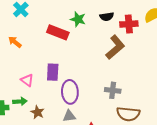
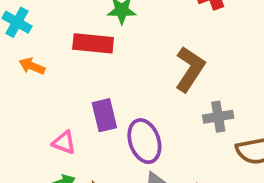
orange arrow: (15, 42) -> (32, 66), moved
brown L-shape: (115, 47) -> (190, 69), moved

